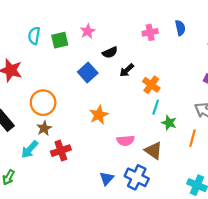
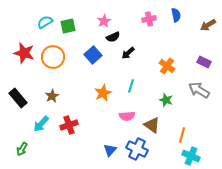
pink star: (88, 31) -> (104, 21), moved
cyan semicircle: (34, 36) -> (45, 22), turned 49
orange cross: (151, 85) -> (167, 66), moved
orange circle: (43, 103) -> (53, 57), moved
cyan line: (156, 107) -> (131, 86), moved
brown star: (44, 128) -> (52, 96), moved
orange line: (192, 138) -> (182, 135), moved

